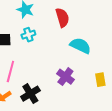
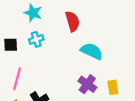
purple cross: (65, 77) -> (87, 84), moved

